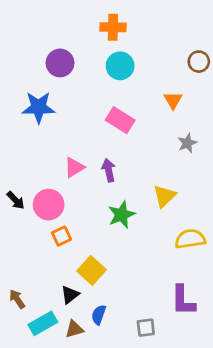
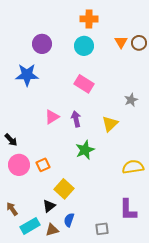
orange cross: (113, 27) -> (89, 19), moved
orange triangle: (173, 100) -> (121, 42), moved
yellow triangle: (164, 196) -> (110, 124), moved
pink circle: (49, 205) -> (19, 165), moved

